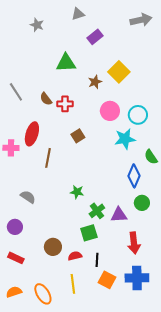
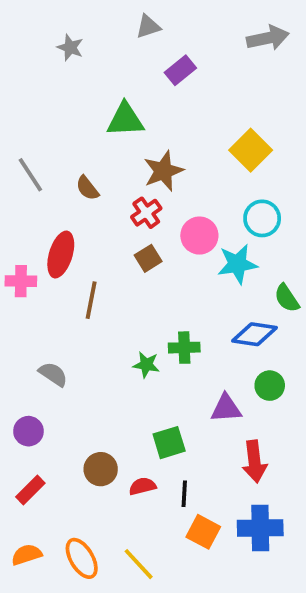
yellow square: (119, 72) -> (251, 150), moved
brown star: (95, 82) -> (163, 171), moved, size x1.5
red cross: (65, 104) -> (146, 213), moved, turned -35
pink circle: (110, 111) -> (199, 236), moved
blue diamond: (134, 176) -> (254, 334), turned 75
green cross: (97, 211) -> (184, 348), moved, turned 35
red rectangle: (16, 258) -> (30, 490), turned -70
yellow line: (73, 284) -> (139, 564), moved, turned -36

